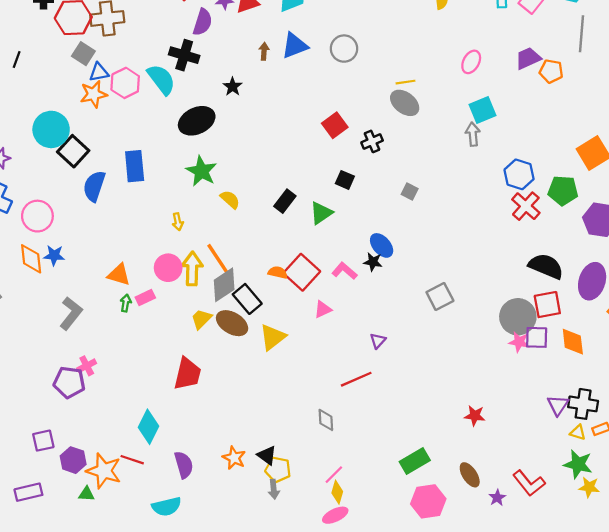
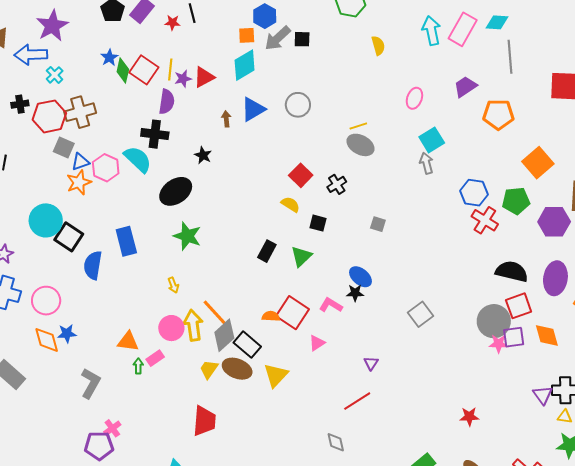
orange pentagon: (551, 71) -> (498, 114), moved, size x1.4
yellow semicircle: (230, 199) -> (290, 204), moved

